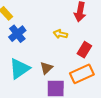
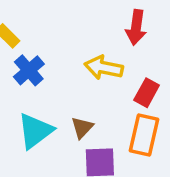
yellow arrow: (60, 34) -> (104, 68), size x1.5
orange rectangle: (82, 74) -> (144, 135), turned -50

